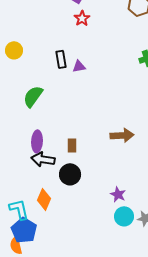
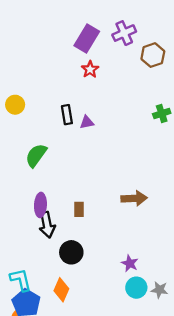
black arrow: (43, 159) -> (47, 225), turned -110
black circle: (70, 174) -> (71, 252), moved
orange diamond: (44, 199) -> (61, 290), moved

